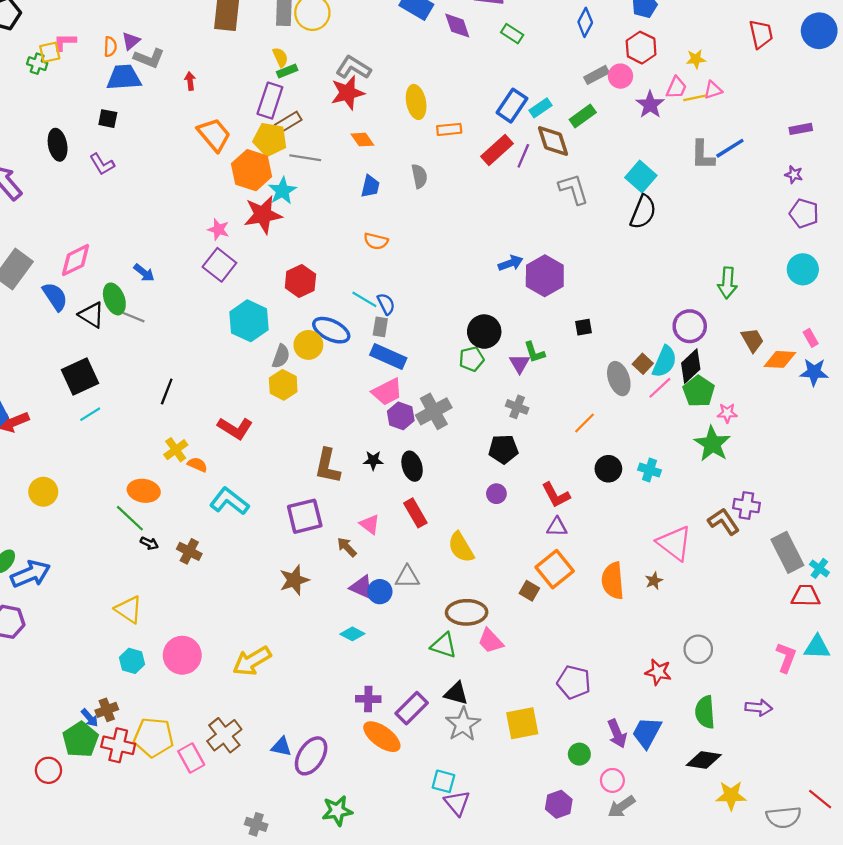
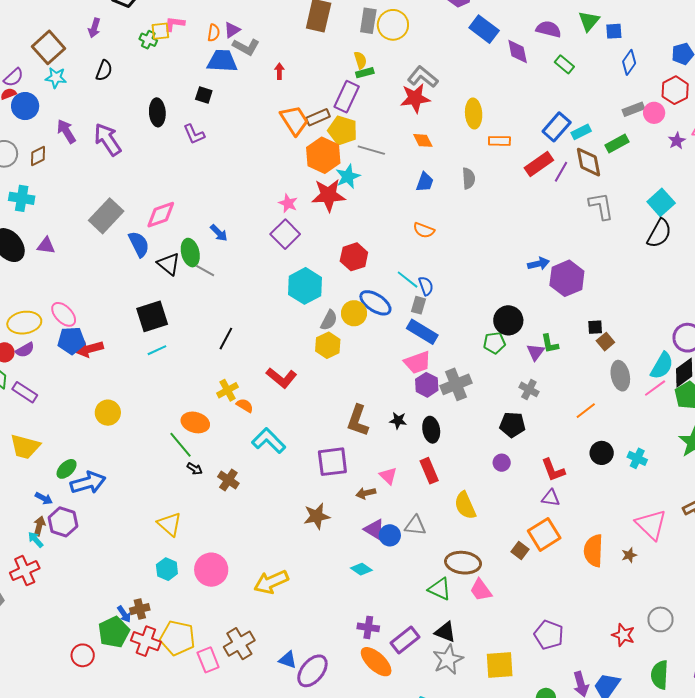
purple star: (650, 105) -> (677, 141), size x0.7
brown rectangle: (288, 122) -> (318, 117), moved
brown square: (643, 364) -> (605, 342), moved
brown arrow: (347, 547) -> (366, 493), turned -66

